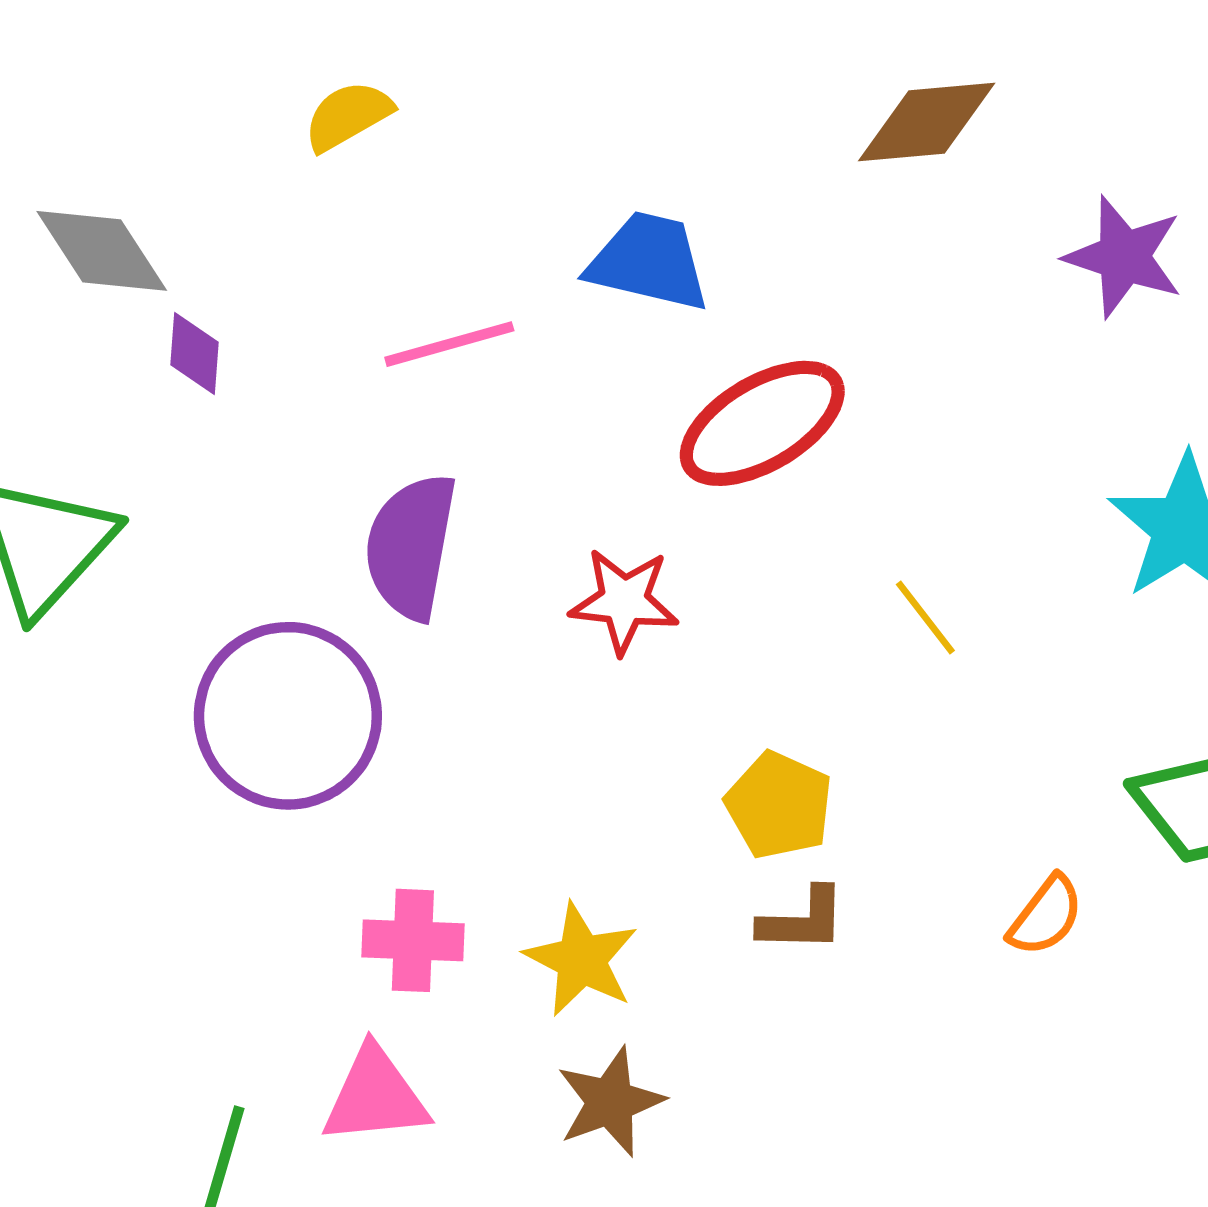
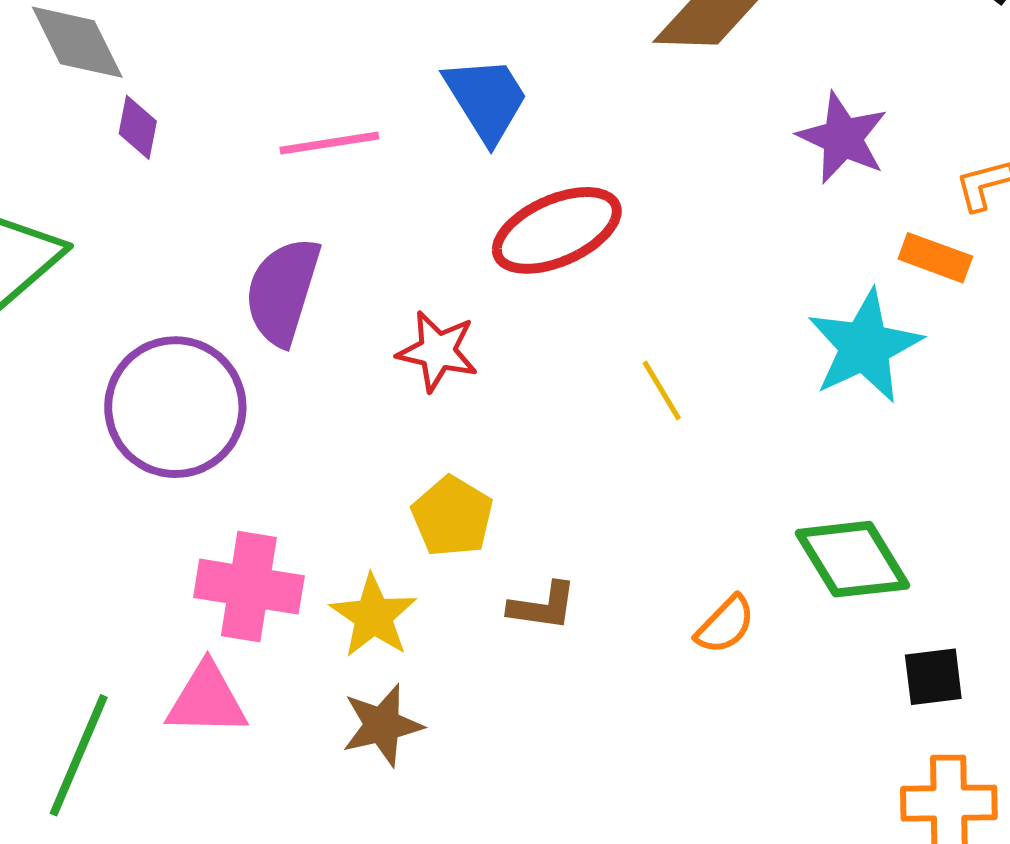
blue trapezoid: (649, 262) -> (486, 99), turned 38
yellow pentagon: (779, 805) -> (452, 516), moved
pink cross: (413, 940) -> (249, 587), size x1.4

